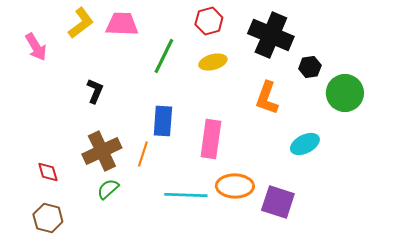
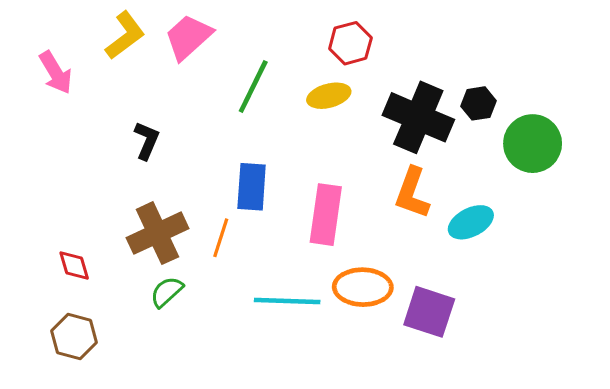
red hexagon: (209, 21) -> (350, 43), moved
pink trapezoid: (122, 24) -> (188, 37), turned -44
black cross: (271, 35) -> (418, 117), moved
orange L-shape: (267, 98) -> (412, 193), moved

